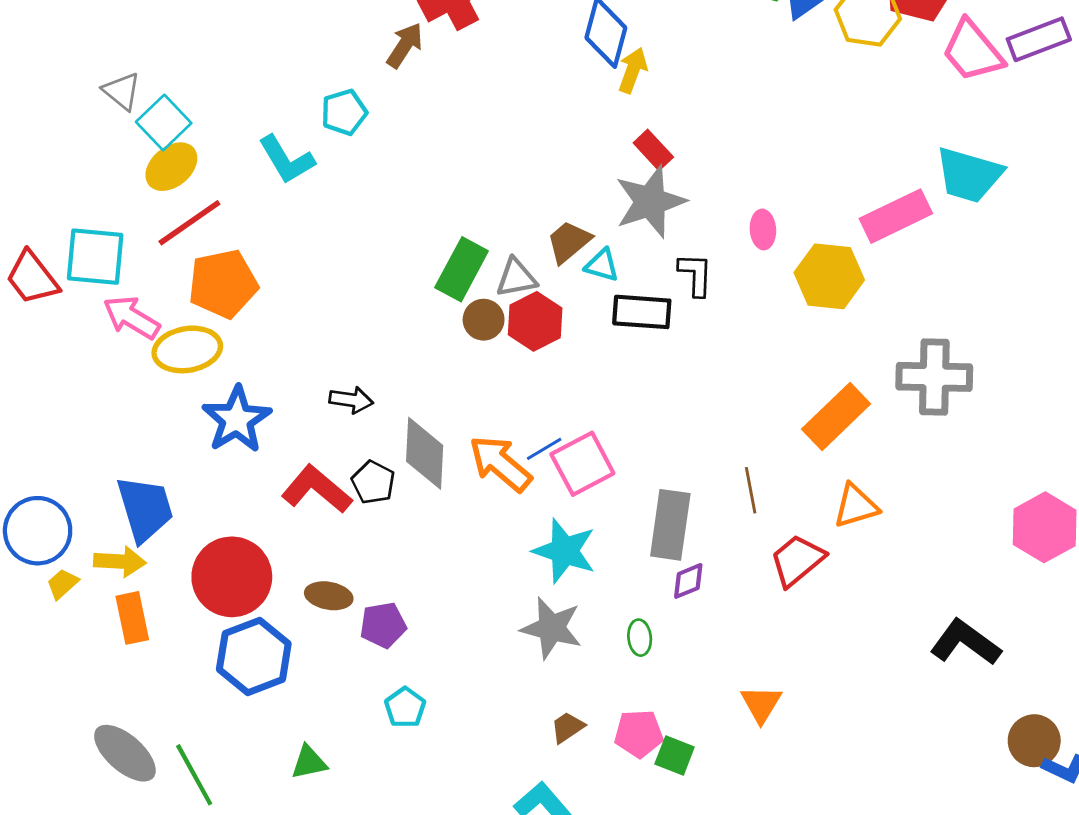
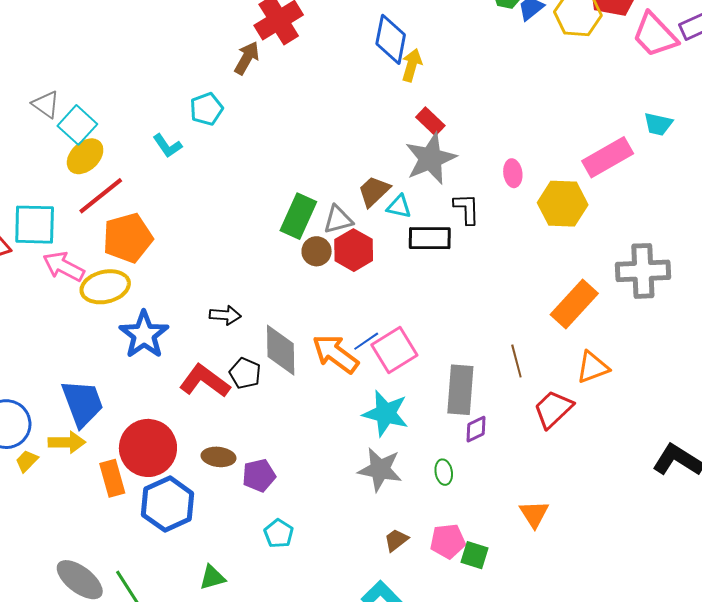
cyan L-shape: (287, 160) -> (167, 146), size x0.7
cyan trapezoid: (969, 175) -> (658, 124), size x0.6
orange rectangle: (132, 618) -> (112, 478), moved

